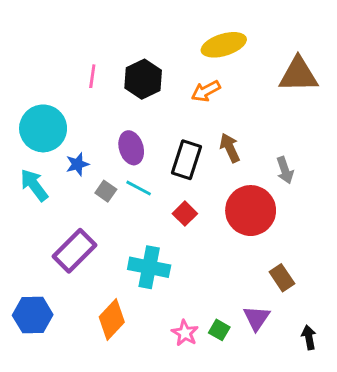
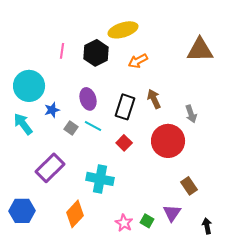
yellow ellipse: (224, 45) -> (123, 30), moved

